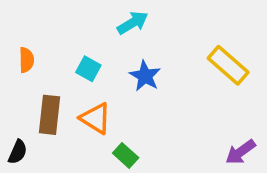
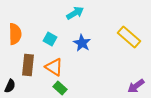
orange semicircle: (26, 60) -> (15, 34), size x1.5
green rectangle: (126, 155) -> (60, 88), moved

